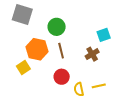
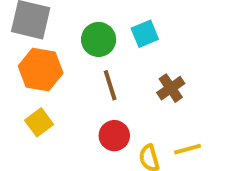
cyan square: (104, 35) -> (145, 34), moved
orange hexagon: (37, 49) -> (41, 70), moved

